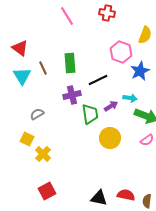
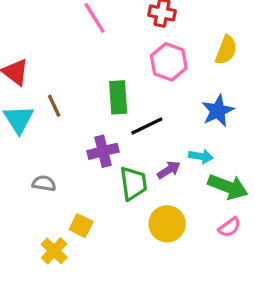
pink hexagon: (121, 52) -> (169, 62), moved
green rectangle: (70, 63) -> (118, 97), moved
gray semicircle: (37, 114) -> (44, 183), turned 40
yellow square: (27, 139) -> (81, 226), moved

